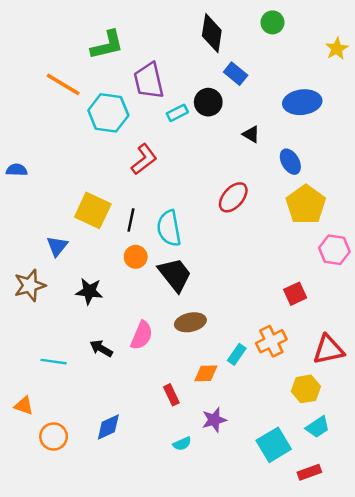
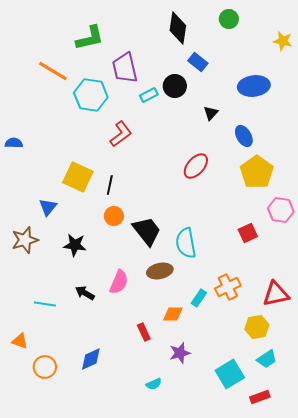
yellow star: (337, 49) -> (283, 41), turned -30
black triangle: (251, 134) -> (211, 113), turned 42
cyan semicircle: (169, 228) -> (186, 243), moved
red square: (295, 294) -> (248, 233), moved
cyan semicircle: (182, 444) -> (154, 384), moved

